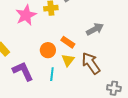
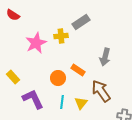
gray arrow: (95, 29) -> (105, 57), turned 132
yellow triangle: (68, 60) -> (81, 103), moved

